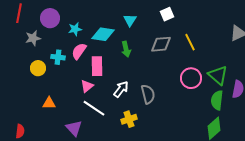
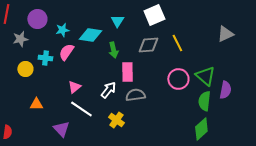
white square: (167, 14) -> (154, 15), size x1.5
pink rectangle: (97, 66) -> (127, 72), moved
gray semicircle: (148, 94) -> (135, 95), turned -84
yellow cross: (129, 119) -> (116, 120), turned -35

